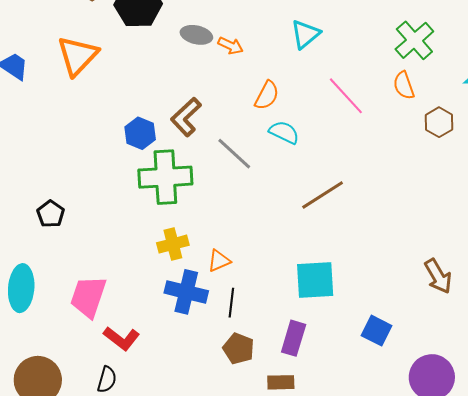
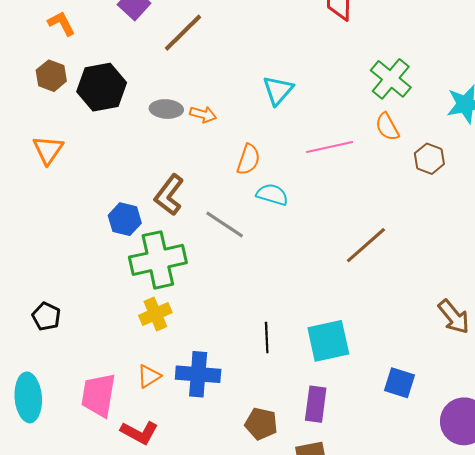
orange triangle: (78, 56) -> (48, 150), size x0.7
pink line: (346, 96) -> (330, 147), turned -51
brown line: (323, 195) -> (366, 245), moved
yellow cross: (173, 244) -> (155, 314), moved
orange triangle: (219, 261) -> (149, 376), moved
black line: (231, 303) -> (267, 338), moved

